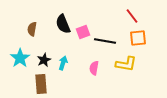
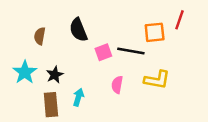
red line: (132, 16) -> (179, 20), moved, turned 56
pink square: (83, 32) -> (103, 52), moved
orange square: (138, 38) -> (155, 32), moved
cyan arrow: (63, 63) -> (78, 97), moved

